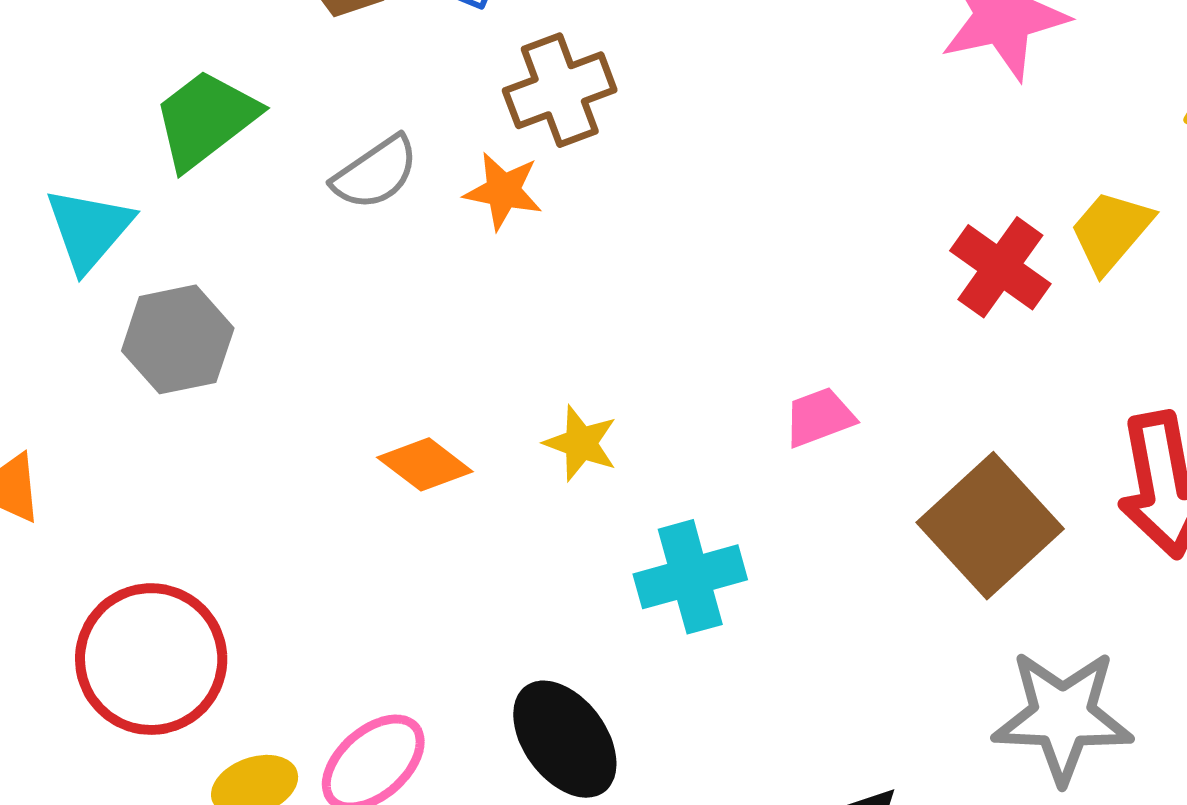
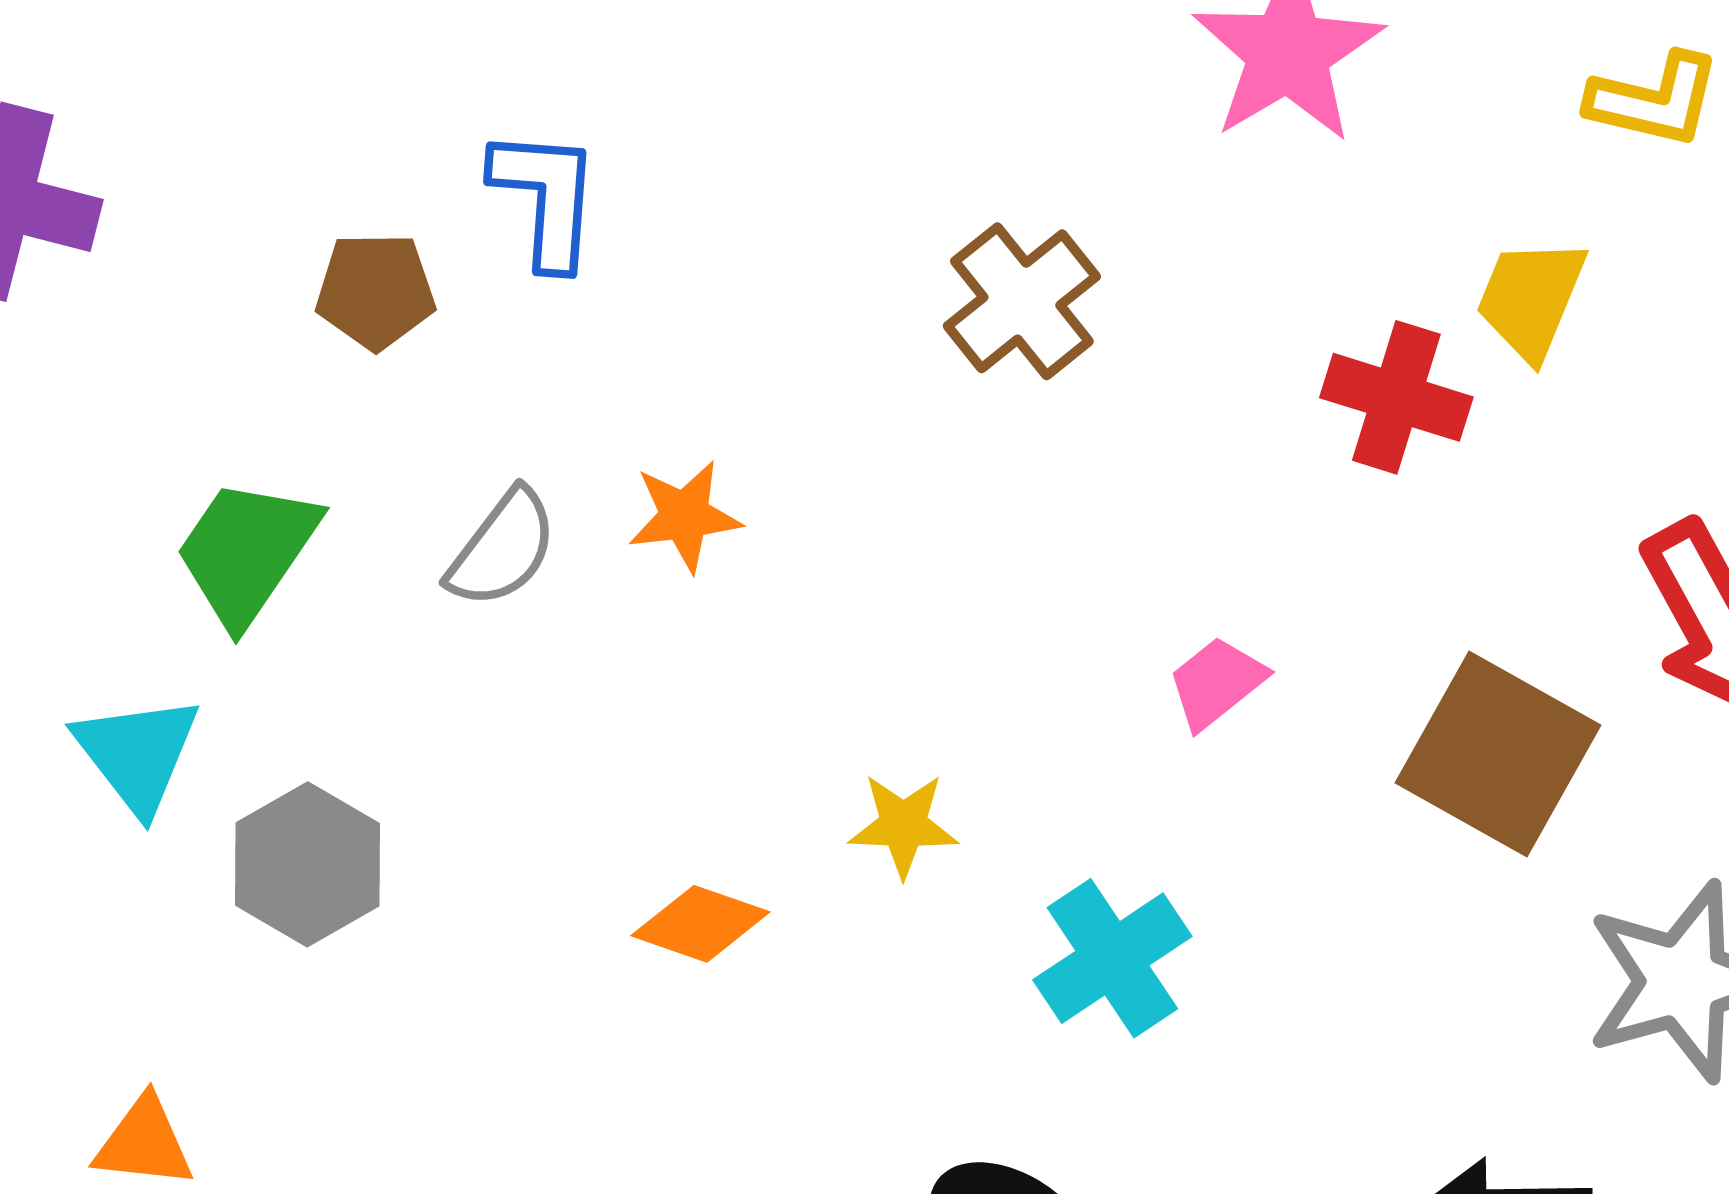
brown cross: (560, 90) -> (1022, 301), moved

